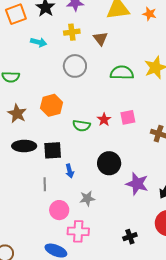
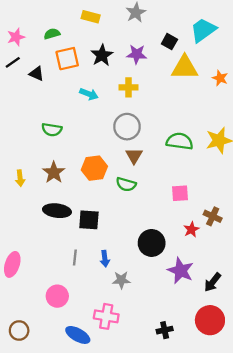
brown triangle: (101, 38) -> (134, 156), moved
red star: (104, 120) -> (191, 229), moved
green semicircle: (81, 126) -> (126, 184), moved
blue arrow: (70, 171) -> (105, 259), moved
pink circle: (59, 210) -> (57, 296), moved

